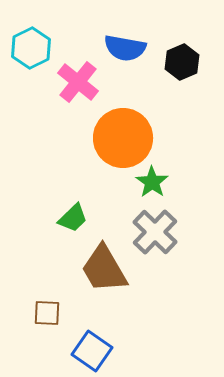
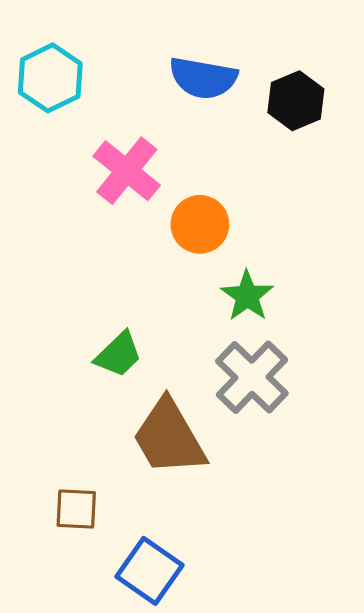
pink cross: (78, 82) -> (127, 171), moved
orange circle: (123, 138) -> (200, 224), size x0.6

